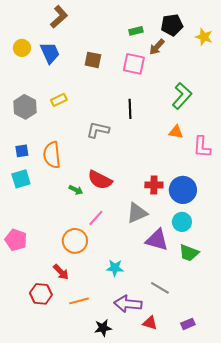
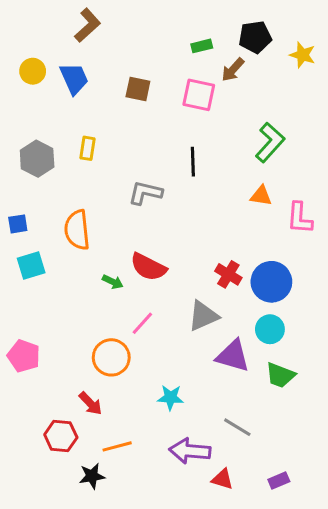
yellow rectangle: (59, 100) -> (88, 148), turned -56
blue square: (22, 151) -> (18, 224), moved
red cross: (154, 185) -> (228, 274), turned 30
black star: (103, 328) -> (92, 476), moved

